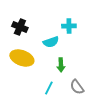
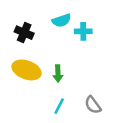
cyan semicircle: (51, 42) -> (62, 20), moved
green arrow: (61, 65) -> (58, 74), moved

